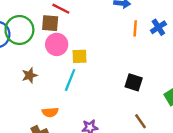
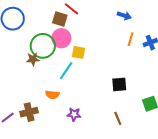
green circle: (19, 30) -> (43, 46), moved
black square: (134, 82) -> (119, 84), turned -35
orange semicircle: (50, 112) -> (52, 95), moved

